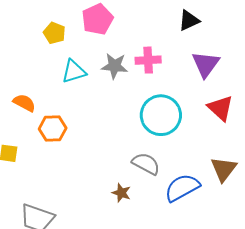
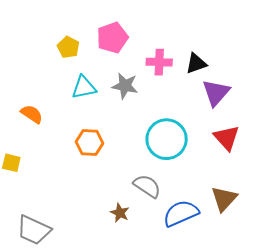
black triangle: (189, 20) -> (196, 63), moved
pink cross: (148, 60) -> (159, 62), moved
orange hexagon: (53, 128) -> (89, 142), moved

